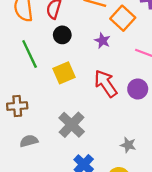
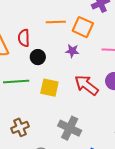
green line: (30, 54) -> (16, 82), turned -50
yellow square: (64, 73) -> (49, 88), turned -36

